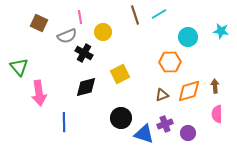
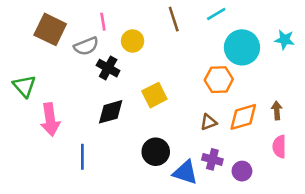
cyan line: (159, 14) -> (216, 14), moved
brown square: (39, 23) -> (50, 29), size x1.4
cyan circle: (188, 37) -> (242, 47), size x1.4
purple cross: (165, 124) -> (212, 159), turned 35

